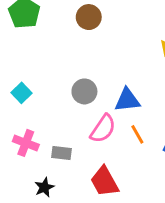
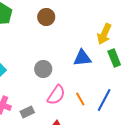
blue triangle: (127, 100) -> (82, 58), moved
gray rectangle: (62, 153) -> (27, 112), turned -32

